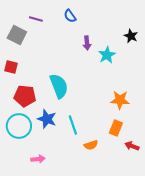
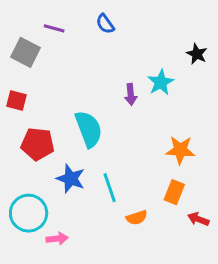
purple arrow: (87, 43) -> (131, 94), moved
cyan circle: (19, 126) -> (29, 213), moved

